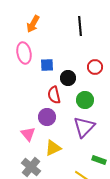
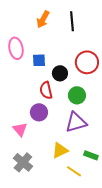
orange arrow: (33, 24) -> (43, 19), moved
red circle: (95, 67) -> (87, 62), size x1.5
purple triangle: (84, 127) -> (76, 122), turned 30
yellow triangle: (53, 148) -> (60, 150), moved

